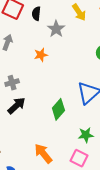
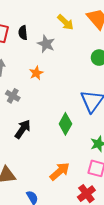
gray cross: (12, 83) -> (13, 96), moved, turned -32
orange arrow: (43, 153) -> (60, 171), turned 100

